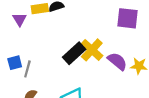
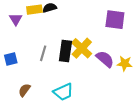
black rectangle: (74, 53) -> (65, 51), turned -40
gray line: (27, 69) -> (43, 53), moved

